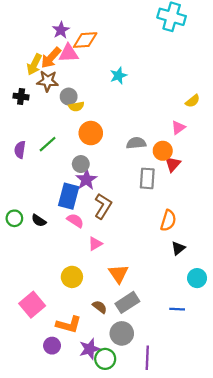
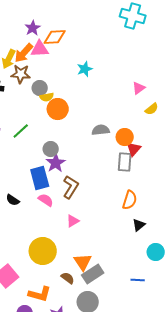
yellow semicircle: (193, 101) -> (152, 109), moved
pink triangle: (178, 128) -> (139, 88), moved
orange circle: (91, 133) -> (58, 109), moved
gray rectangle: (147, 178) -> (125, 162), moved
blue rectangle: (69, 196) -> (40, 178), turned -30
pink triangle: (95, 244) -> (73, 221), moved
orange triangle: (118, 274) -> (83, 262), moved
yellow circle: (72, 277) -> (43, 251), size x1.4

